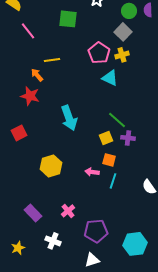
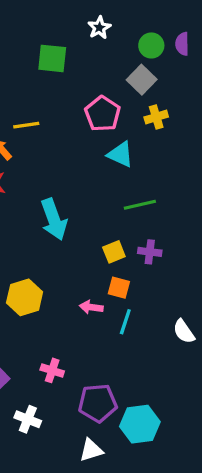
yellow cross: (122, 55) -> (156, 117), moved
green line: (117, 120) -> (140, 205), moved, turned -54
pink cross: (68, 211) -> (52, 370), turned -32
cyan hexagon: (135, 244) -> (140, 424), moved

